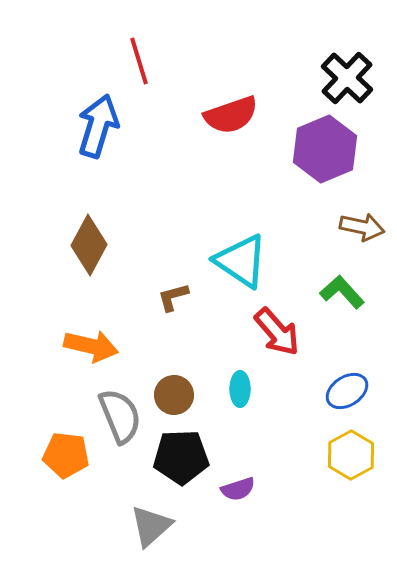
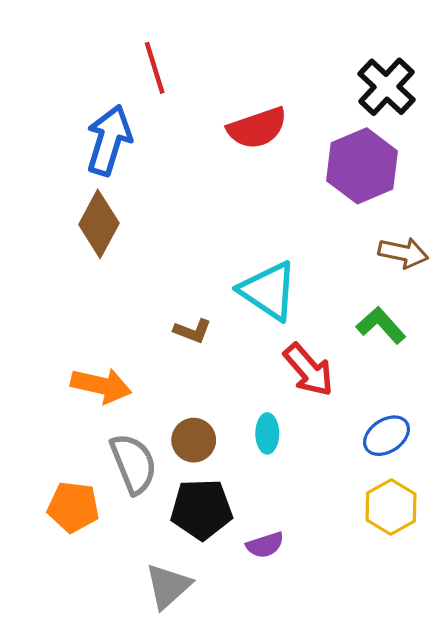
brown diamond: (89, 245) -> (99, 224), moved
brown L-shape: (173, 297) -> (193, 331), turned -144

